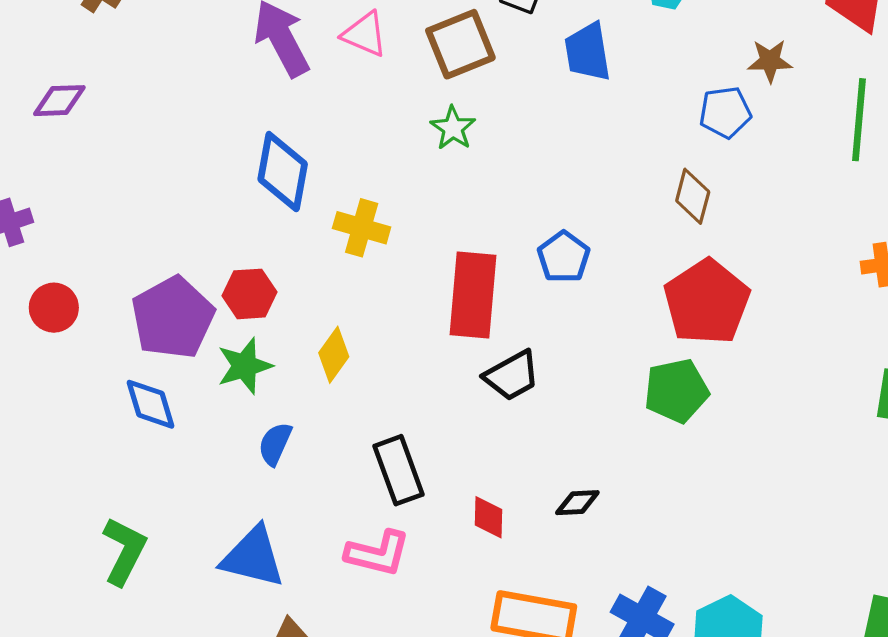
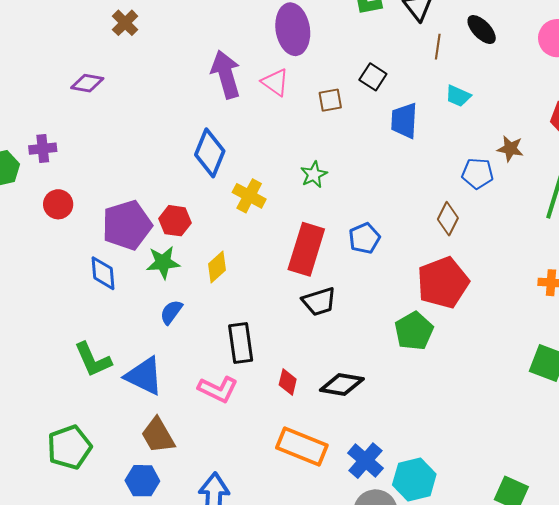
brown square: (460, 44) -> (330, 100), size x0.6
green star: (453, 128) -> (314, 175), moved
green pentagon: (676, 391) -> (414, 331), turned -30
black diamond: (577, 503) -> (342, 385), size x1.6
green L-shape: (124, 551) -> (93, 360), moved, turned 117

